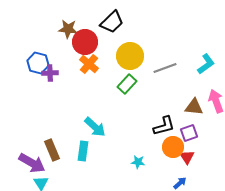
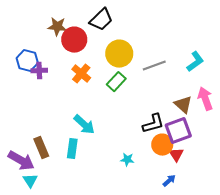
orange cross: (89, 64) -> (81, 74), moved
brown triangle: (194, 107) -> (183, 105), turned 36
purple square: (189, 133) -> (178, 131), size x1.5

